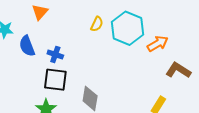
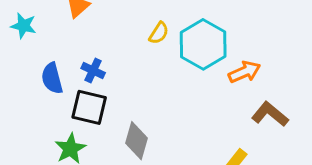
blue semicircle: (27, 46) -> (52, 78), moved

